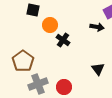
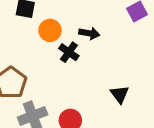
black arrow: (97, 27) -> (89, 33), moved

